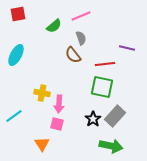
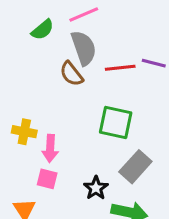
gray semicircle: (81, 38) -> (84, 48), size x1.6
red line: (105, 64) -> (120, 68), moved
black star: (93, 119) -> (96, 188), moved

